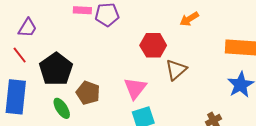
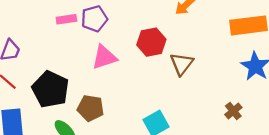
pink triangle: (135, 88) -> (104, 57), moved, turned 45

